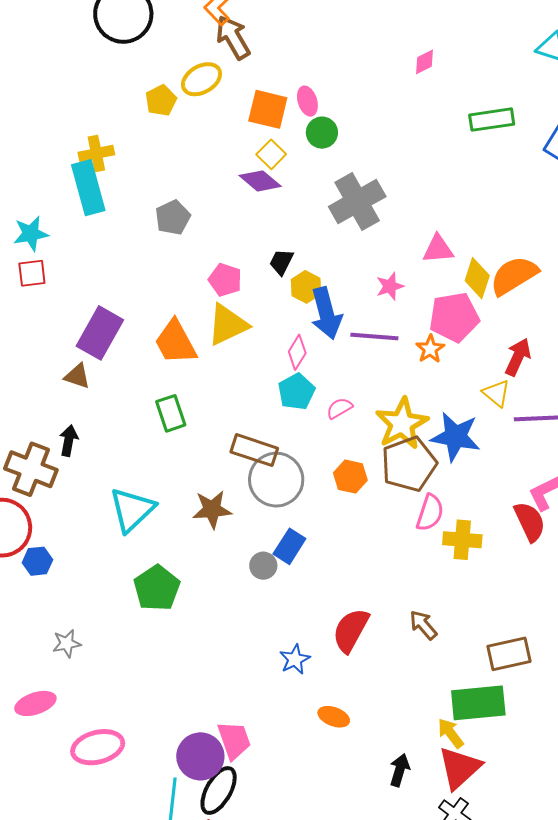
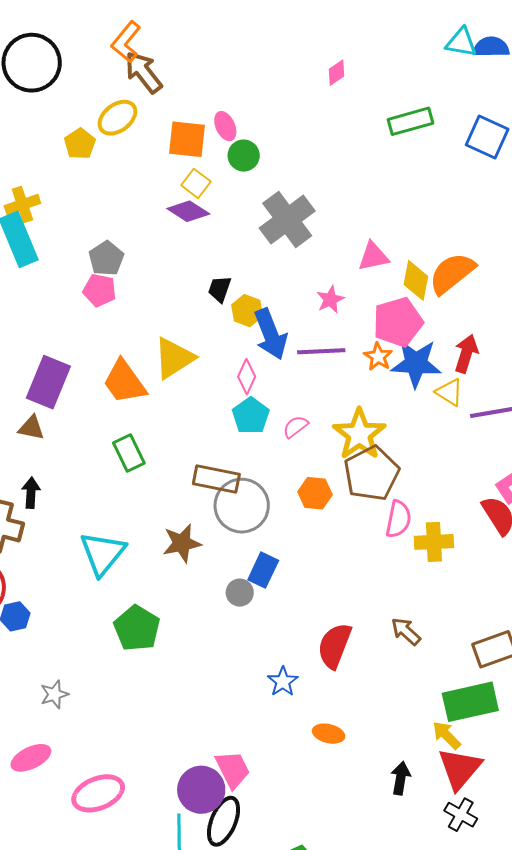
pink pentagon: (225, 280) -> (100, 290), moved
blue star: (455, 437) -> (416, 363), moved

